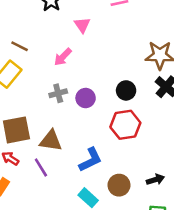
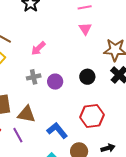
pink triangle: (82, 25) -> (85, 29), moved
red hexagon: (125, 125) -> (92, 116), moved
blue L-shape: (90, 160) -> (57, 131), turned -105

